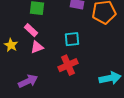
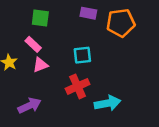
cyan arrow: (110, 78) -> (108, 103), moved

